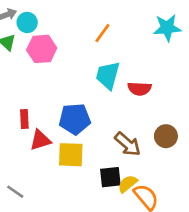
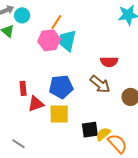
orange line: (102, 33) -> (56, 22), moved
pink hexagon: (42, 49) -> (49, 40), moved
cyan trapezoid: (108, 75) -> (67, 41), moved
brown arrow: (128, 144) -> (100, 84), moved

